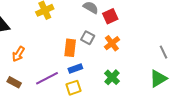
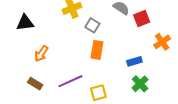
gray square: (88, 38) -> (92, 25), moved
orange cross: (112, 43) -> (162, 42), moved
blue rectangle: (75, 69) -> (134, 61), moved

